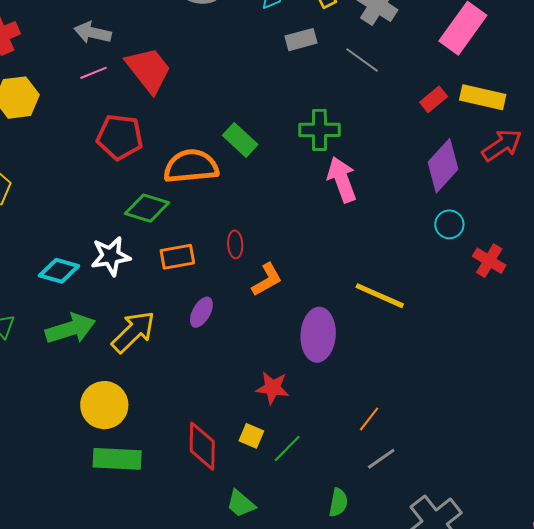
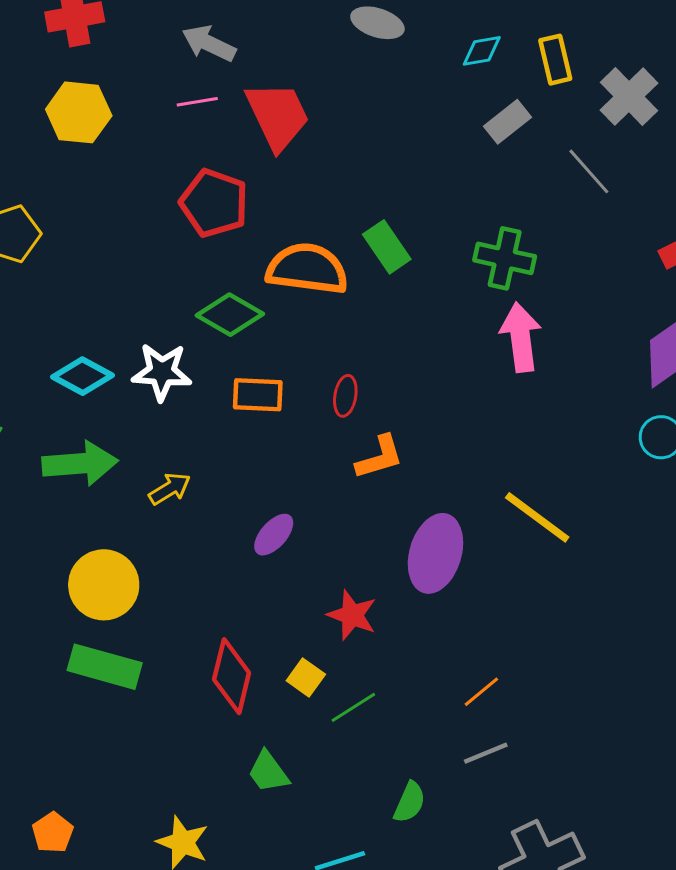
gray rectangle: (301, 40) -> (508, 122), turned -36
purple ellipse: (201, 312) -> (274, 535), moved
yellow arrow: (133, 332) -> (170, 489), size x0.6

